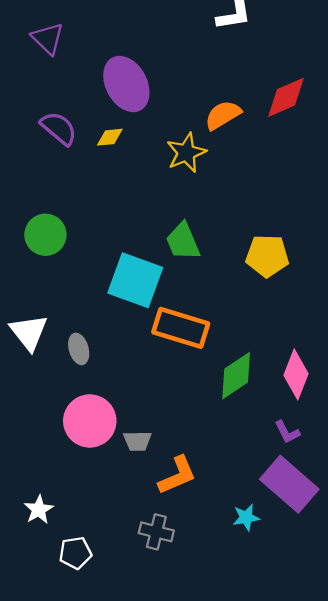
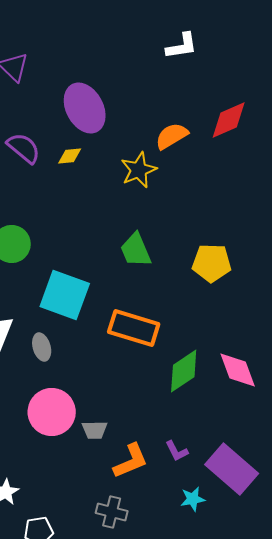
cyan square: (135, 280) -> (65, 295), moved
pink diamond: (296, 374) -> (238, 370), turned -42
purple L-shape: (287, 432) -> (177, 451), moved

